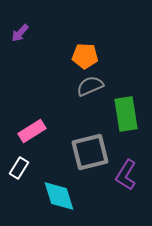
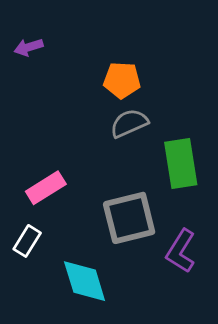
purple arrow: (20, 33) -> (29, 47), turned 30

